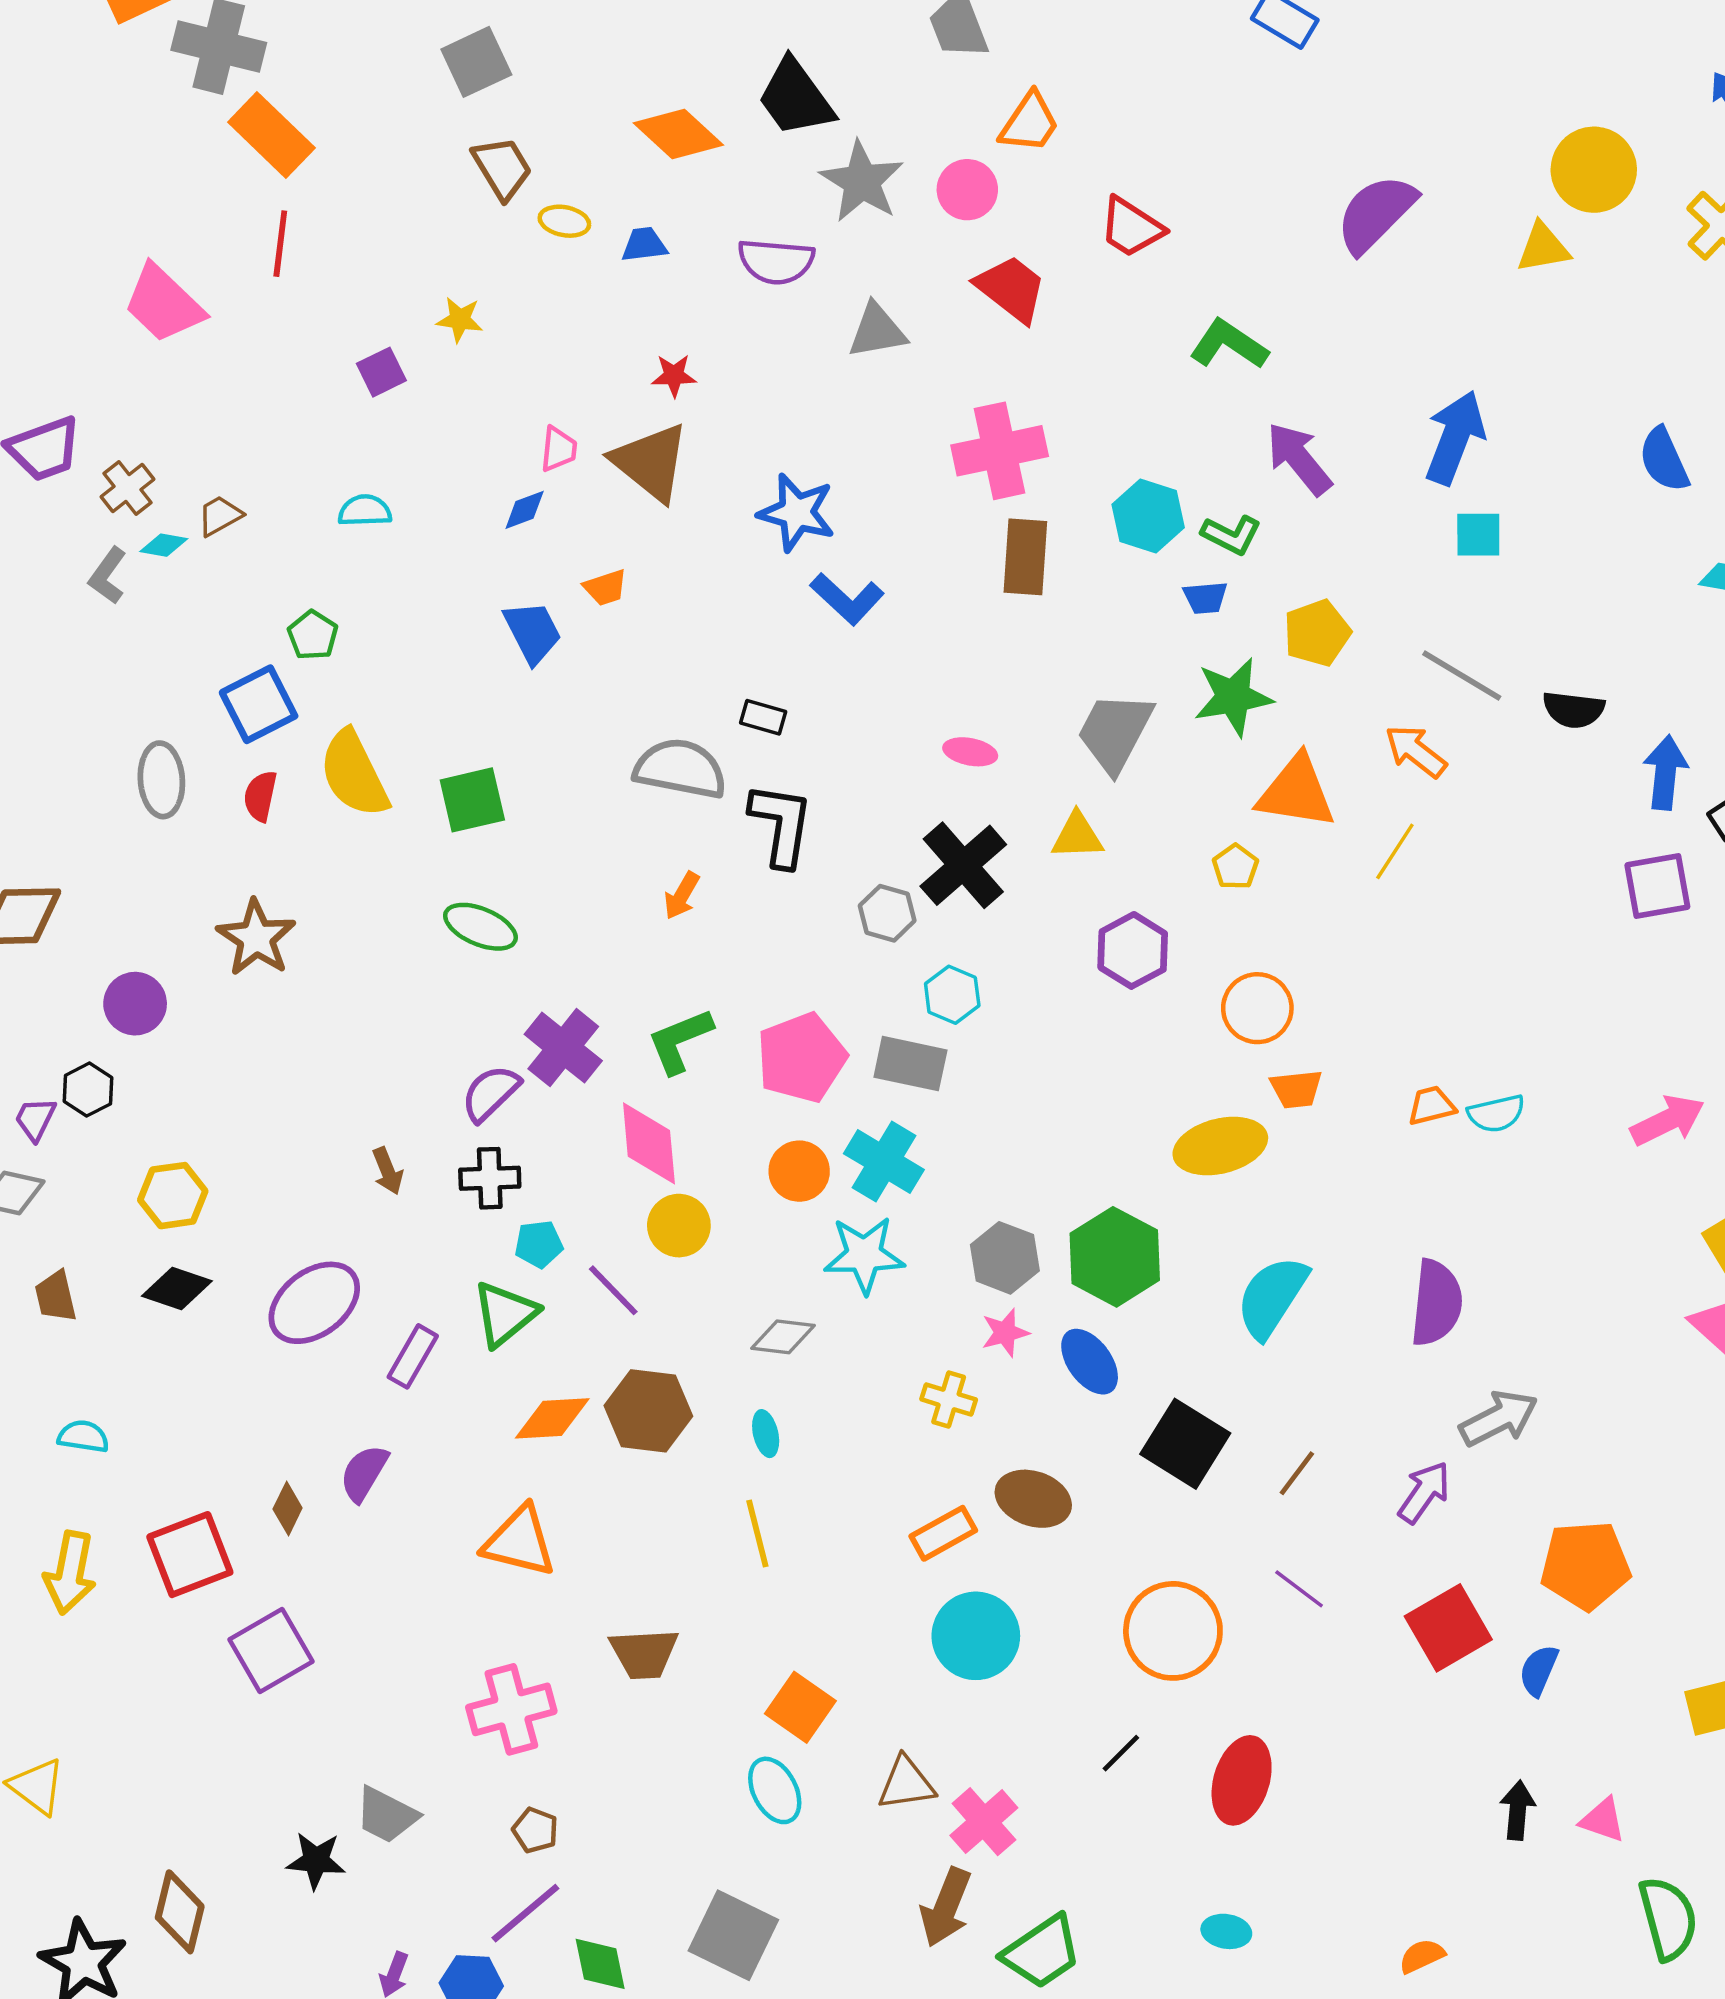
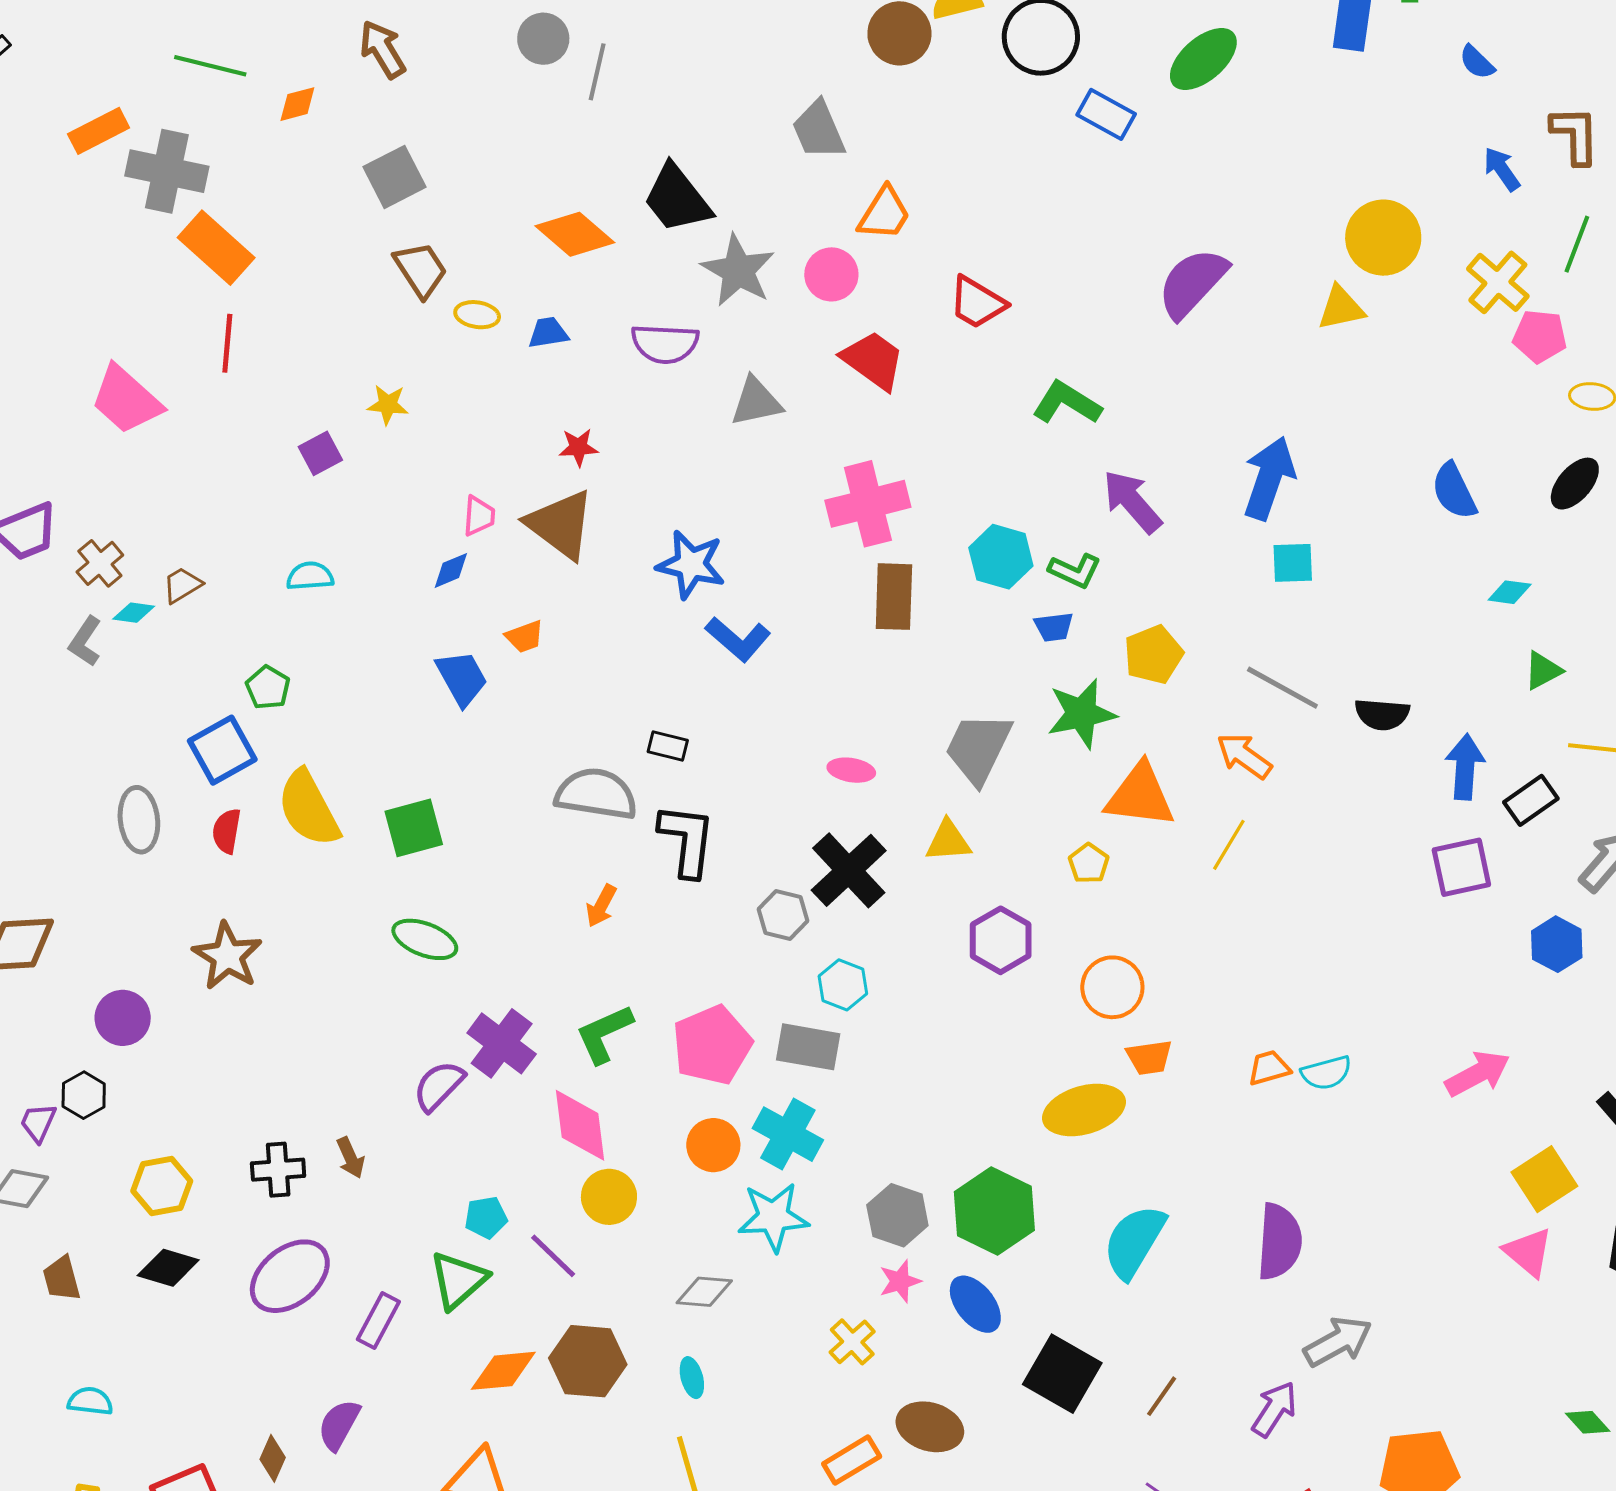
black cross: (490, 1178) -> (278, 1170), moved
yellow cross: (949, 1399) -> (852, 1342), turned 33

